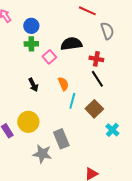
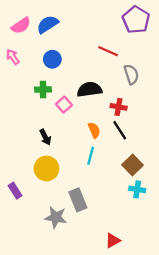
blue circle: (31, 26) -> (52, 59), moved
orange semicircle: (63, 84) -> (94, 130), moved
brown square: (94, 109) -> (132, 165), moved
yellow circle: (28, 122) -> (46, 168), moved
cyan cross: (112, 130) -> (137, 189), turned -32

